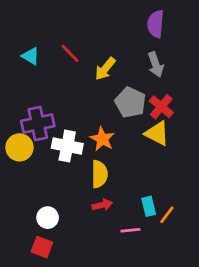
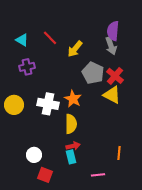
purple semicircle: (156, 24) -> (113, 31), moved
purple cross: (38, 124) -> (27, 67), moved, size x0.7
cyan rectangle: (149, 206) -> (71, 157), moved
orange line: (167, 215) -> (119, 153), turned -32
pink line: (130, 230) -> (98, 175), moved
red square: (42, 247) -> (45, 175), moved

